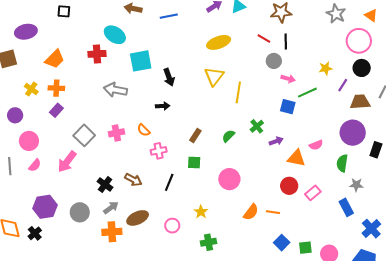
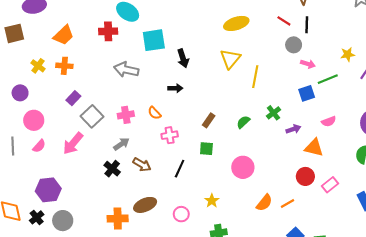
blue square: (288, 107) -> (307, 93), turned -35
purple rectangle: (56, 110) -> (73, 98), moved
pink semicircle: (316, 145) -> (329, 121), moved
gray arrow: (111, 208) -> (121, 144), moved
gray circle: (80, 212) -> (63, 221), moved
orange line: (273, 212) -> (287, 203), turned -40

